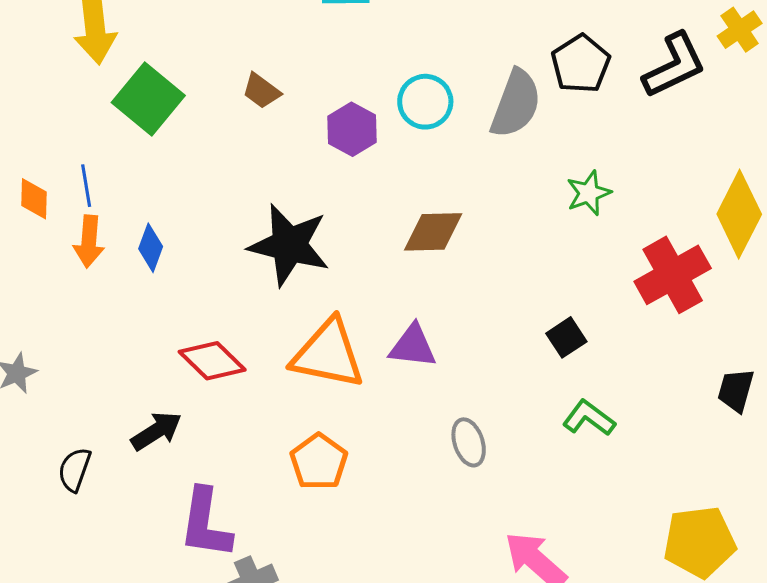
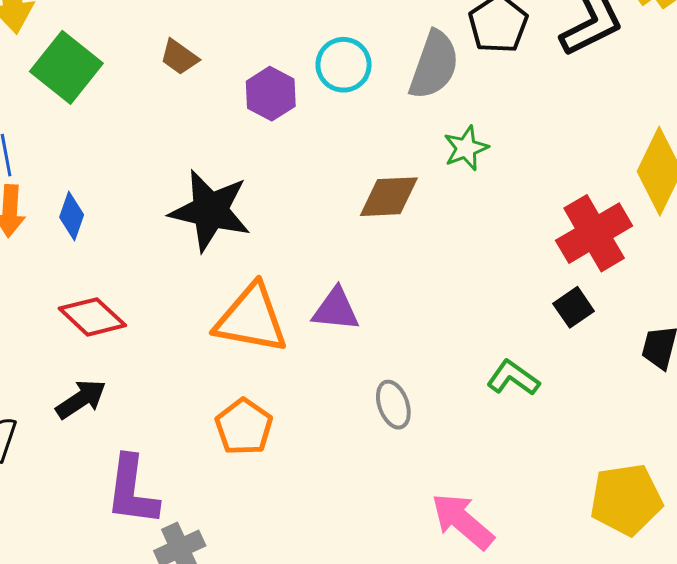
green star: (589, 193) -> (466, 148), moved
brown diamond: (433, 232) -> (389, 197), moved
black square: (566, 337) -> (574, 307), moved
red diamond: (212, 361) -> (92, 317), moved

